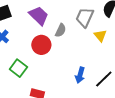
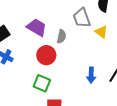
gray trapezoid: (85, 17) -> (82, 18), turned -30
green square: (18, 68) -> (42, 83), moved

